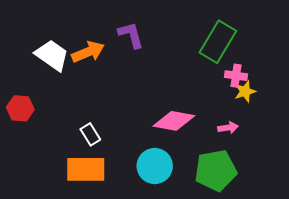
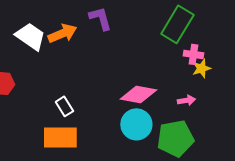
cyan circle: (155, 166) -> (136, 124), moved

